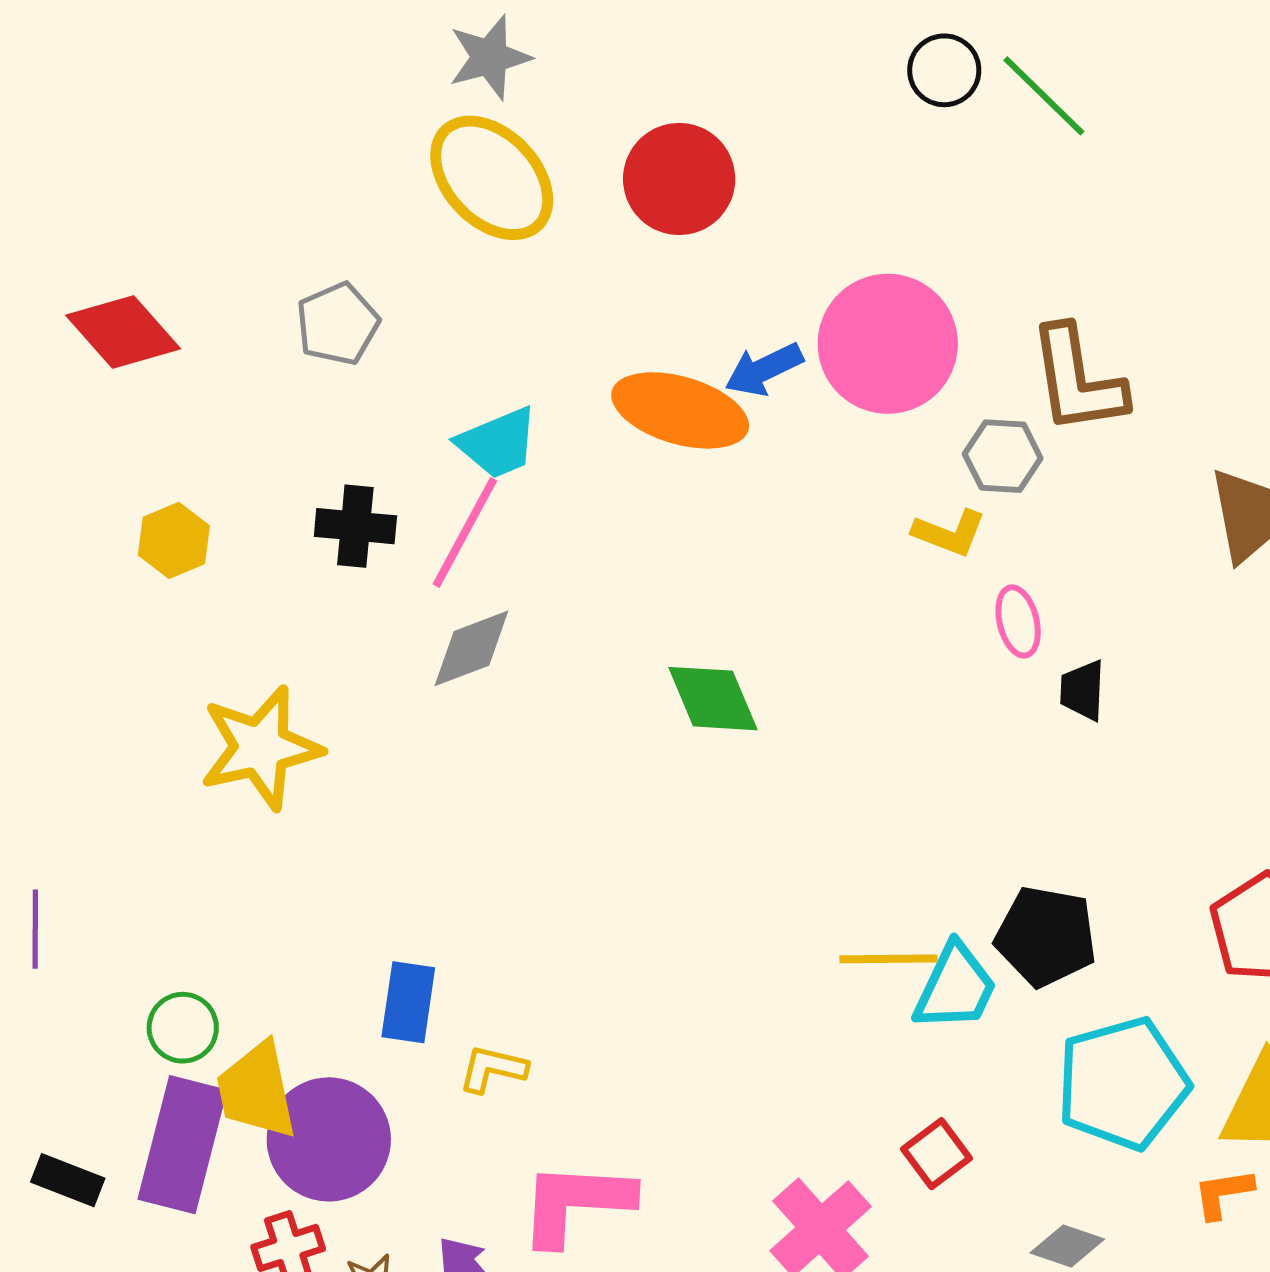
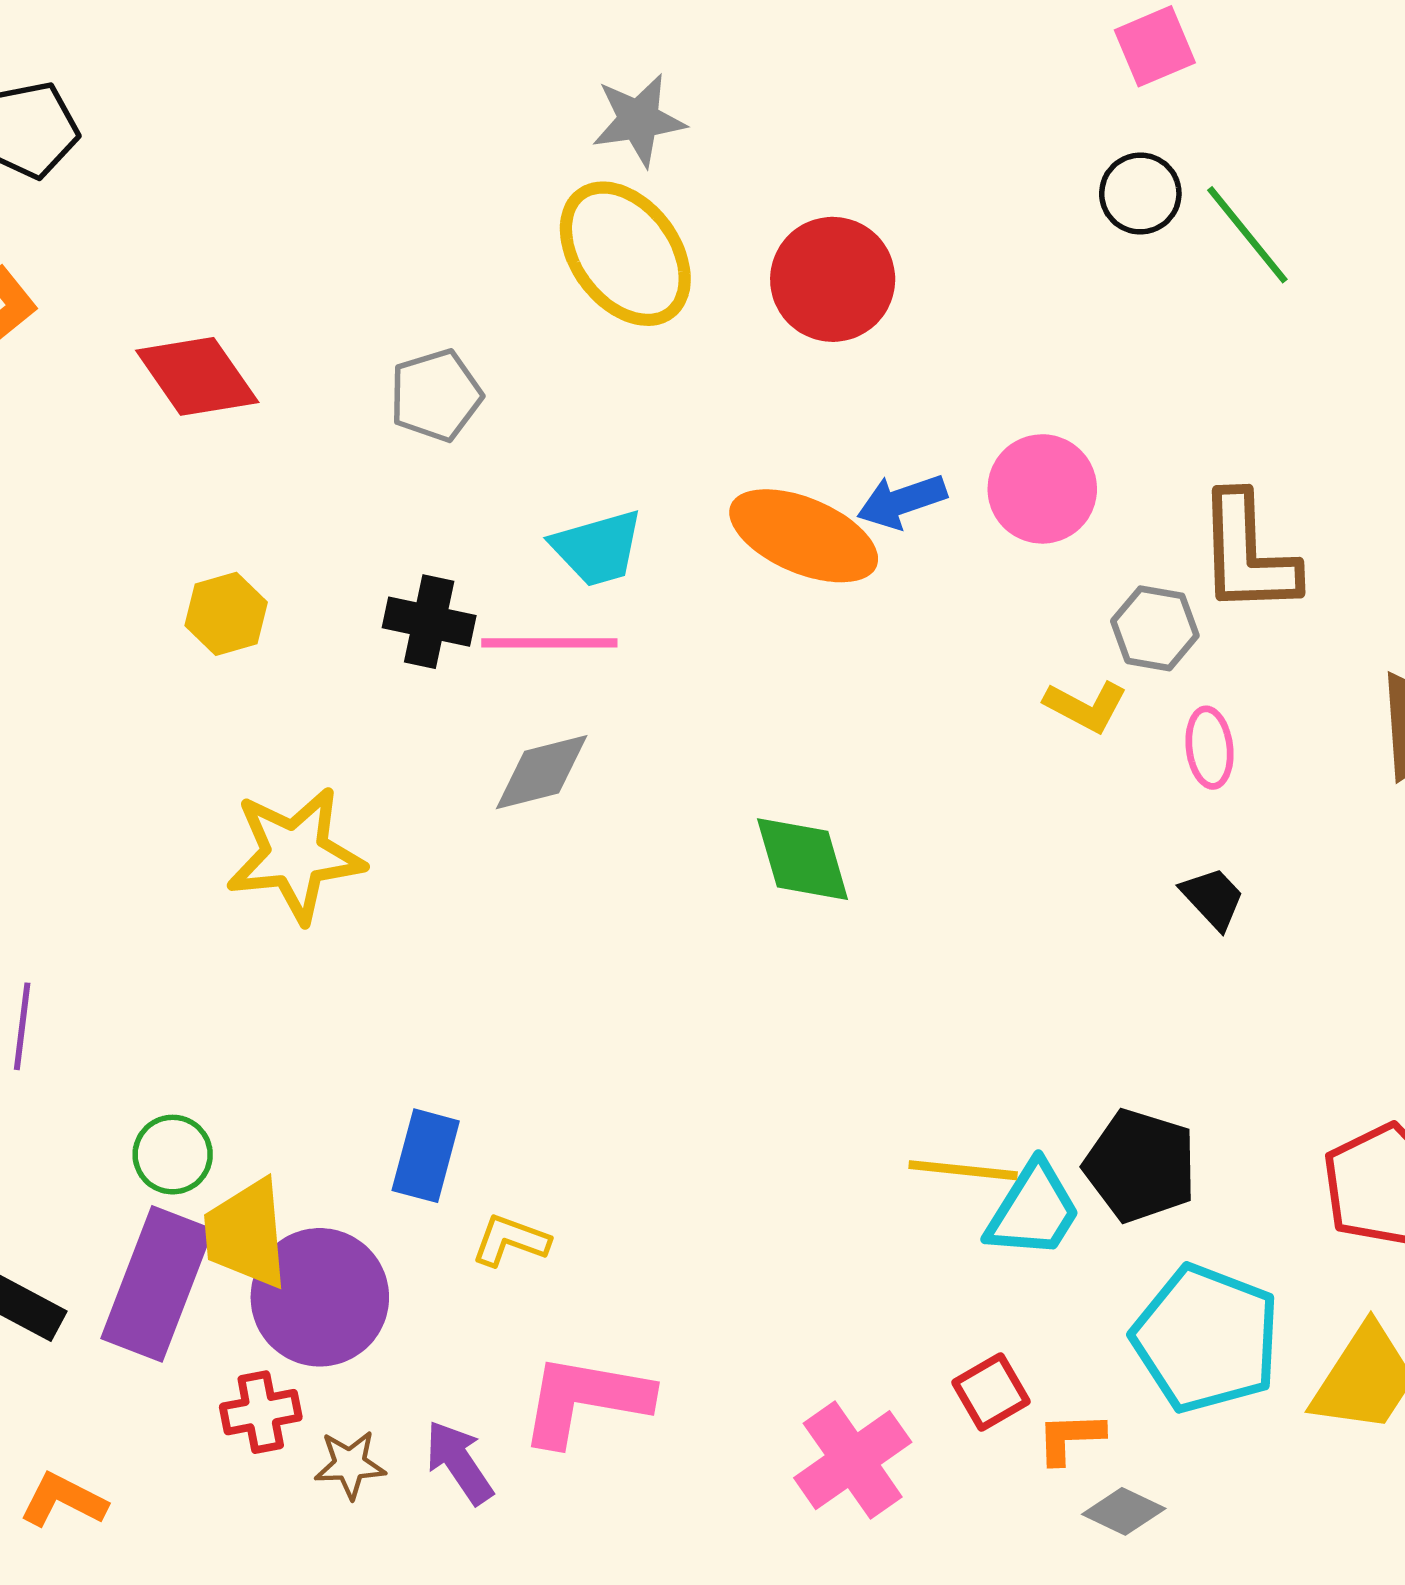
pink circle: (888, 344) -> (1042, 489), size x0.7
pink line: (465, 532) -> (549, 643), turned 55
pink ellipse: (1018, 621) -> (1209, 748), moved
black trapezoid: (1083, 690) -> (1213, 898), turned 128
cyan pentagon: (1123, 1083) -> (1206, 1339), turned 30
orange L-shape: (1223, 1193) -> (1070, 1438), moved

